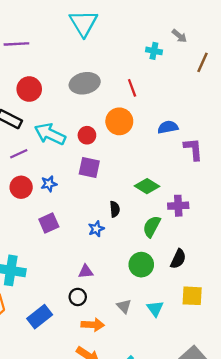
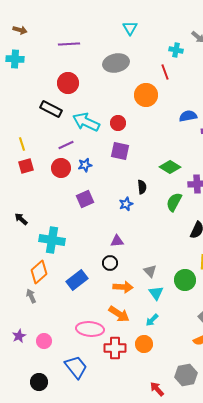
cyan triangle: (83, 23) -> (130, 28), moved, size x0.6
purple line: (16, 44) -> (69, 44), moved
gray ellipse: (85, 83) -> (116, 63), moved
red line: (132, 88) -> (165, 72), moved
orange circle: (119, 121) -> (146, 95), moved
purple line: (19, 154) -> (66, 145), moved
green circle: (141, 265) -> (185, 280), moved
cyan triangle: (155, 309) -> (156, 293), moved

